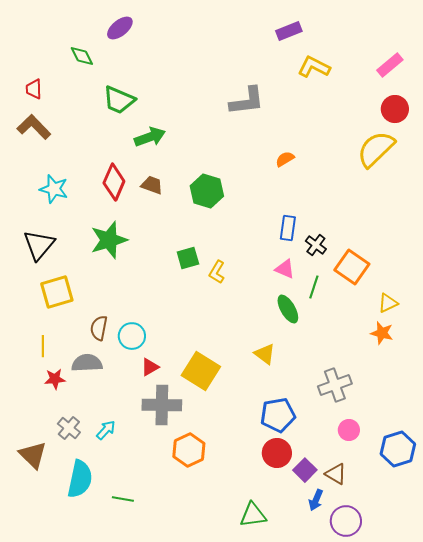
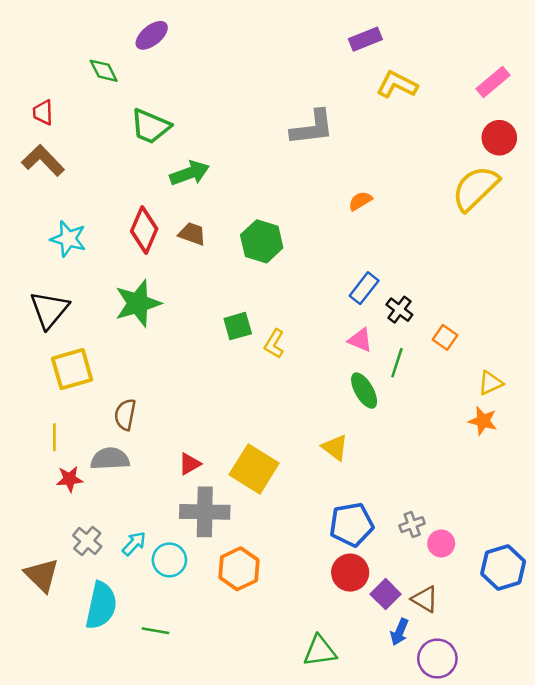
blue rectangle: (288, 228) -> (364, 288), turned 30
orange square: (352, 267) -> (445, 337), size x0.6
cyan circle: (132, 336) -> (169, 560), moved
gray cross: (335, 385) -> (412, 525), moved, size x0.6

